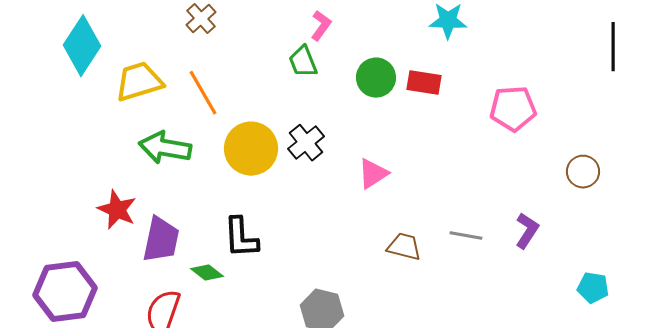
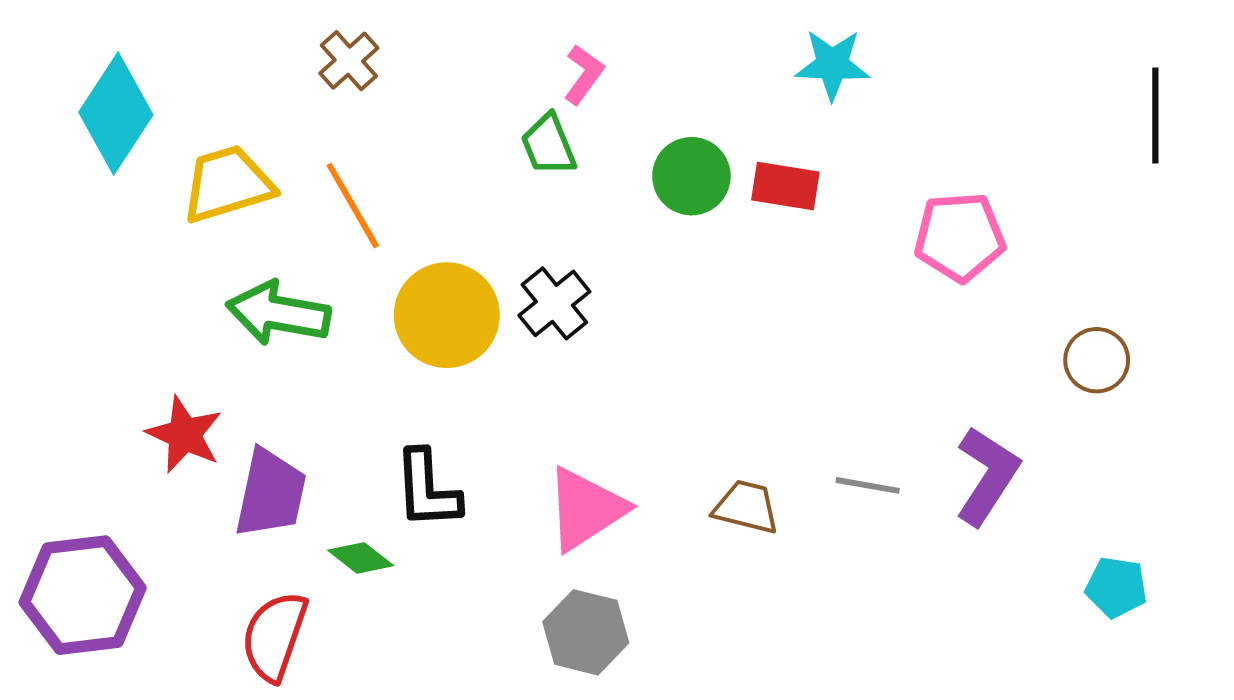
pink triangle: (373, 174) -> (586, 509), moved, size x1.4
purple L-shape: (527, 231) -> (987, 476), size x1.4

